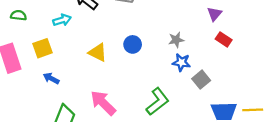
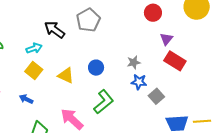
red rectangle: (224, 39) -> (175, 61), size x1.5
yellow square: (43, 48) -> (34, 71), moved, turned -30
green L-shape: (158, 102) -> (104, 102), moved

